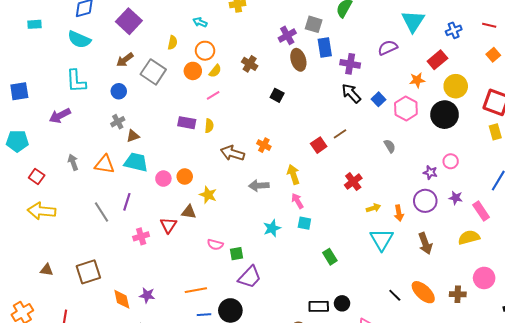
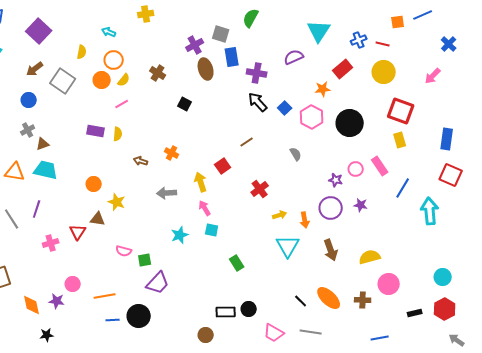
red line: (489, 25) -> (383, 44), moved
orange square: (493, 55) -> (398, 22), moved, turned 32
yellow circle: (456, 86) -> (384, 72), moved
red square: (319, 145) -> (223, 166), moved
brown arrow: (232, 153) -> (141, 161), size x0.6
pink circle: (163, 179) -> (73, 284), moved
pink rectangle: (481, 211) -> (380, 166), moved
yellow semicircle: (469, 237) -> (370, 257), moved

